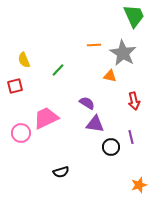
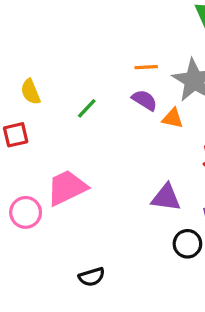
purple semicircle: (87, 103) -> (145, 100), moved
purple triangle: (95, 124) -> (166, 198), moved
black circle: (111, 147) -> (187, 244), moved

